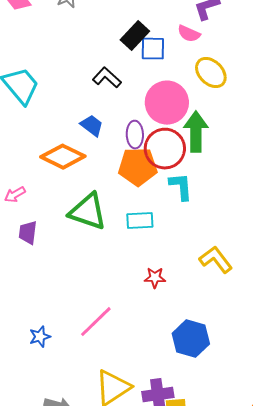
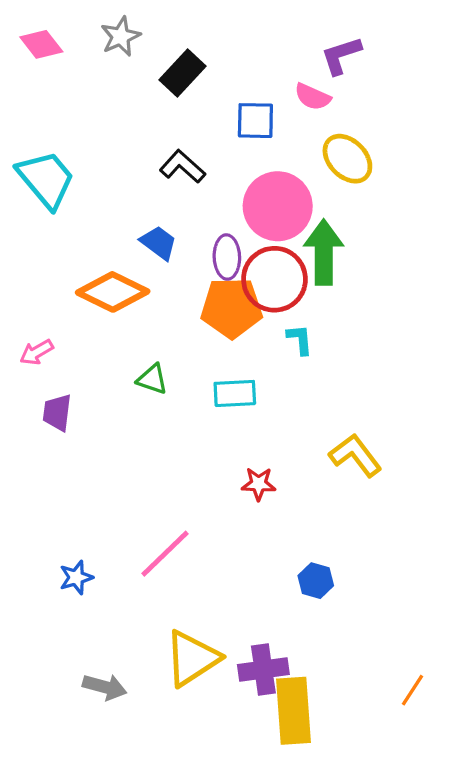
black rectangle: (135, 36) -> (182, 73), moved
cyan L-shape: (181, 187) -> (300, 340), size x0.7
green triangle: (88, 212) -> (152, 379), size x0.5
blue hexagon: (191, 339) -> (316, 581), size x0.6

